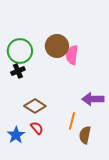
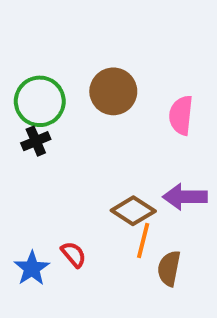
pink semicircle: (72, 55) -> (181, 115), moved
brown diamond: (35, 106) -> (133, 211), moved

